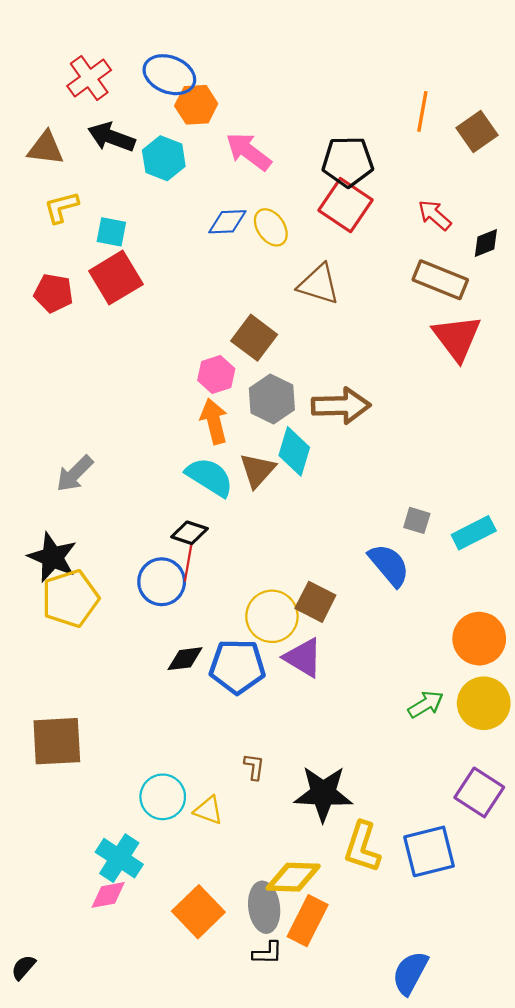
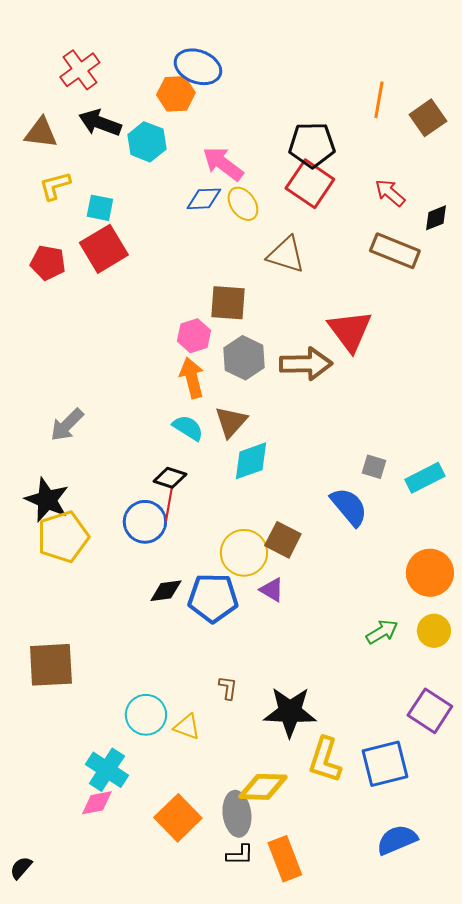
blue ellipse: (169, 75) -> (198, 67), moved
pink arrow: (249, 152) -> (223, 164), moved
brown square: (254, 338) -> (228, 303), turned -33
red triangle: (457, 338) -> (350, 331), moved
cyan diamond: (294, 451) -> (251, 461), moved, turned 54
cyan semicircle: (210, 477) -> (188, 428), size x0.7
purple triangle: (303, 658) -> (272, 590), size x0.7
yellow circle: (484, 703) -> (434, 631), size x0.7
orange rectangle: (308, 921) -> (285, 859), moved, turned -48
blue semicircle: (410, 973) -> (397, 840), moved, turned 39

